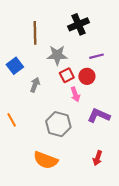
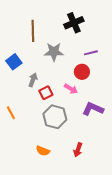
red square: (67, 75) -> (46, 93), moved
pink arrow: (75, 94) -> (71, 89), turned -40
red arrow: (98, 158) -> (78, 150), moved
orange semicircle: (46, 160) -> (43, 151), size x0.6

